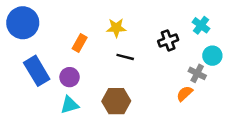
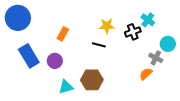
cyan cross: (201, 25) -> (148, 20), moved
yellow star: (116, 28) -> (107, 26), moved
cyan triangle: (70, 105) -> (66, 87), moved

